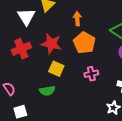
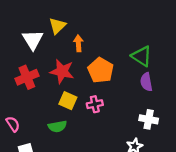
orange arrow: (77, 19) -> (78, 43), moved
pink cross: (91, 74) -> (95, 104), moved

